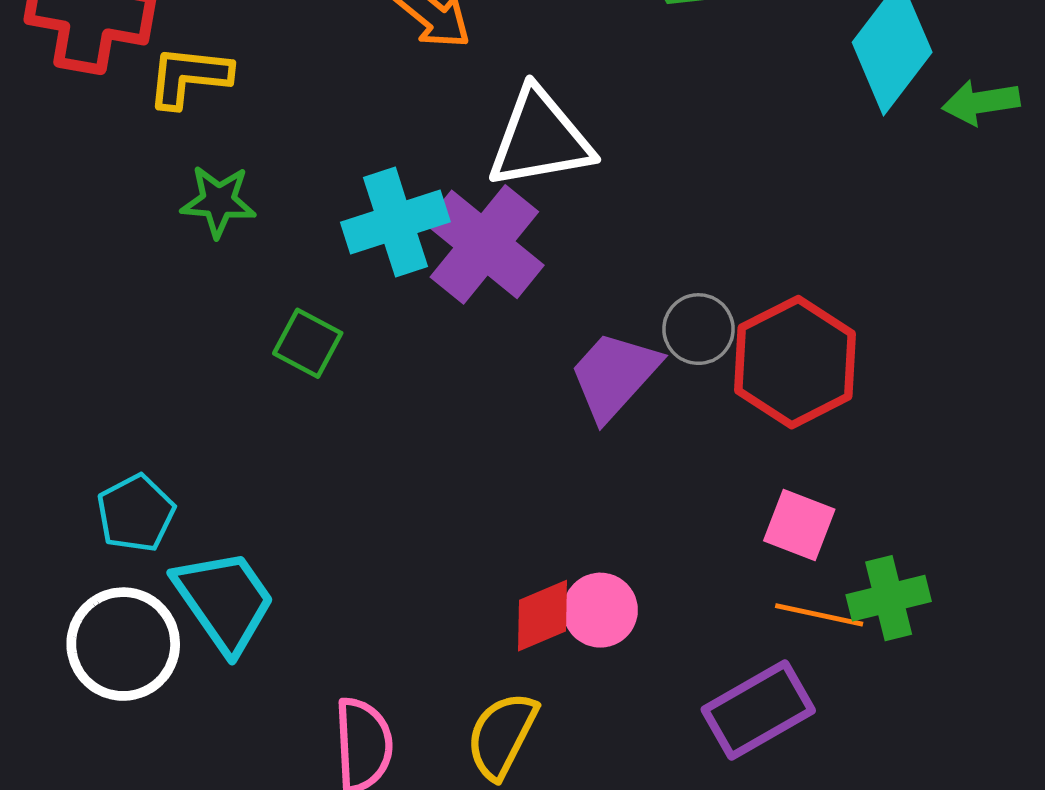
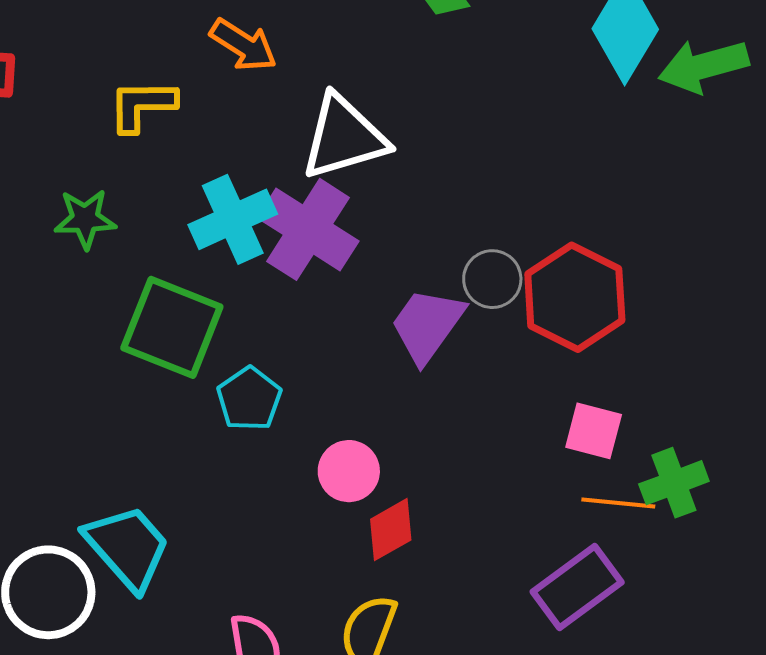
yellow L-shape: (189, 77) -> (142, 105), moved
green arrow: (981, 102) -> (703, 66), size x1.4
green square: (308, 343) -> (172, 327), size x1.8
cyan pentagon: (136, 513) -> (249, 399), moved
pink circle: (600, 610) -> (349, 471), moved

